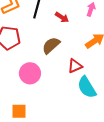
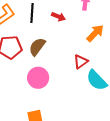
brown semicircle: (51, 45) -> (37, 47), moved

